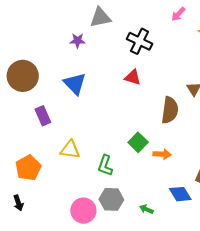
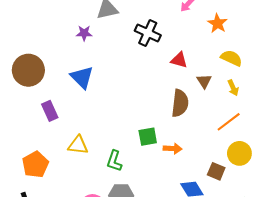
red triangle: (133, 77) -> (179, 60), moved
green square: (138, 142) -> (148, 137), turned 36

